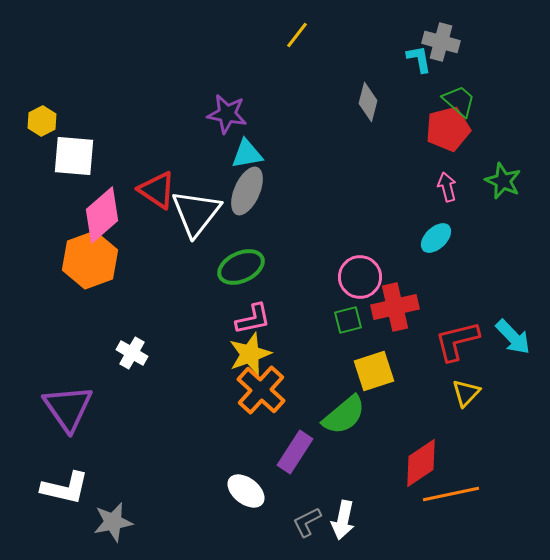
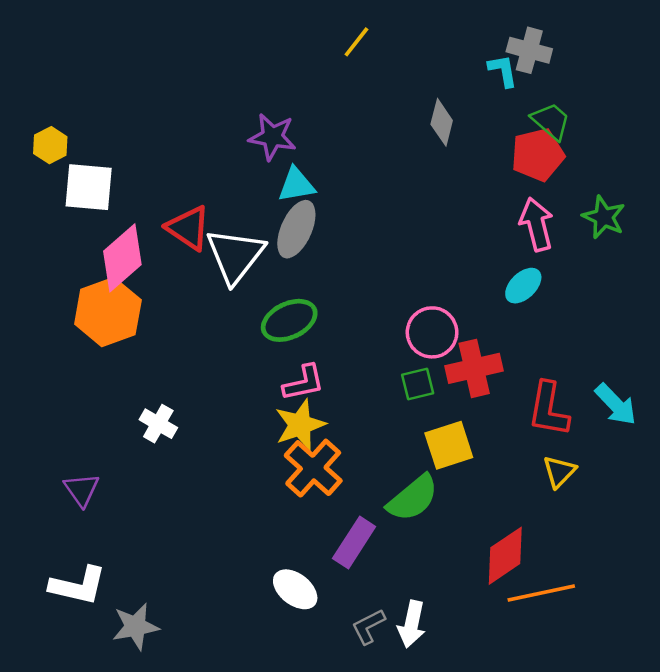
pink arrow: (447, 187) -> (536, 224), size x1.5
red L-shape: (457, 341) -> (548, 409), turned -66
purple triangle: (68, 408) -> (81, 490), size x0.6

